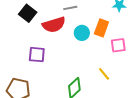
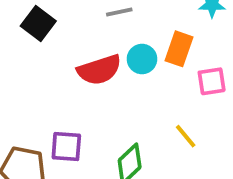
red semicircle: (54, 25) -> (99, 70), moved
purple square: (37, 55) -> (66, 146), moved

